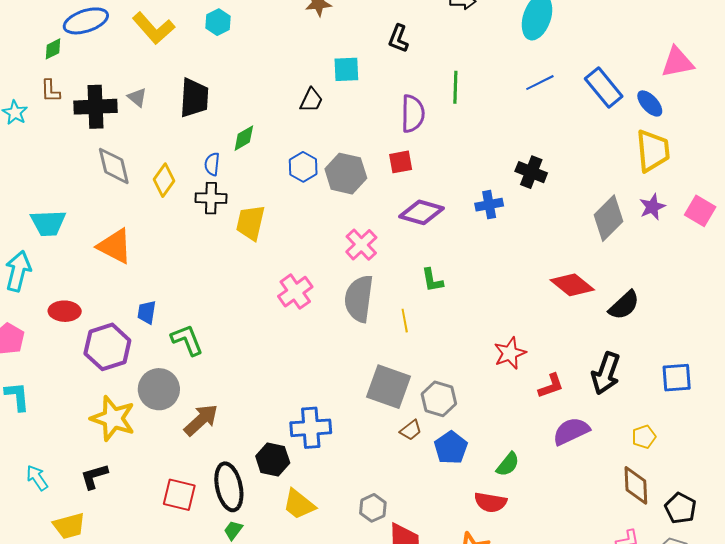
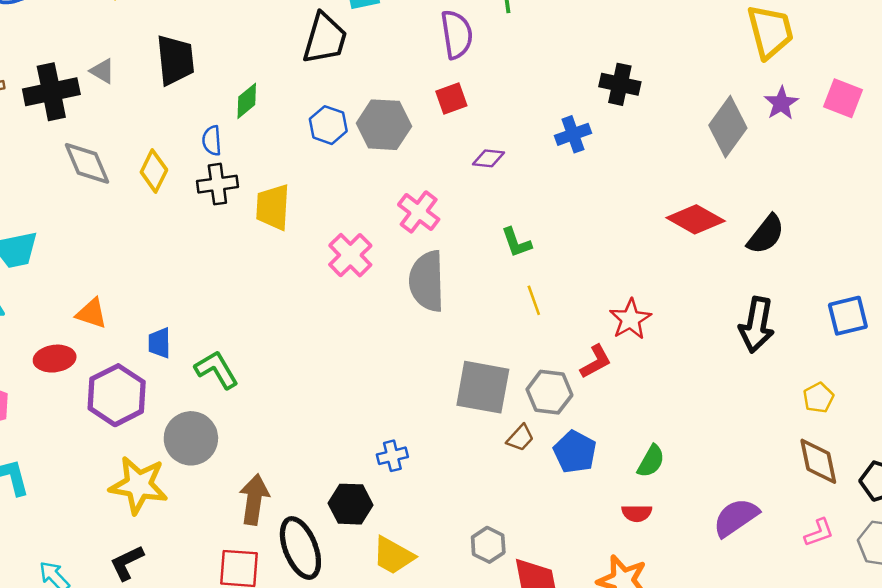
black trapezoid: (311, 100) -> (325, 39), size x1.6
purple diamond: (422, 212) -> (488, 158), size x0.6
orange triangle: (115, 246) -> (92, 313), moved, size x0.7
pink cross: (295, 292) -> (350, 255), moved
yellow line: (405, 321) -> (534, 300), moved
red L-shape: (551, 386) -> (596, 362), moved
brown arrow: (201, 420) -> (254, 499), moved, turned -30
blue cross: (311, 428) -> (392, 456), size x0.6
purple semicircle: (571, 431) -> (736, 518), moved
red semicircle: (490, 502) -> (637, 513), size x0.7

